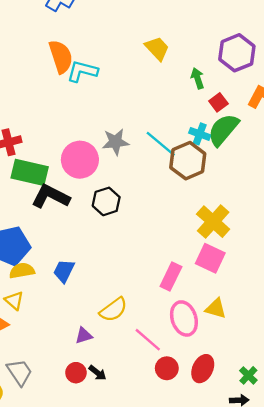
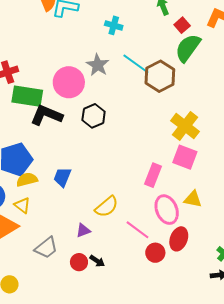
cyan cross: (200, 134) -> (114, 25), moved
gray star: (115, 142) -> (98, 65), turned -30
red ellipse: (203, 369) -> (179, 239), moved
gray trapezoid: (20, 372) -> (46, 248), moved, turned 90

